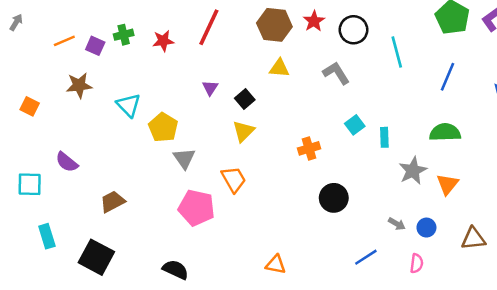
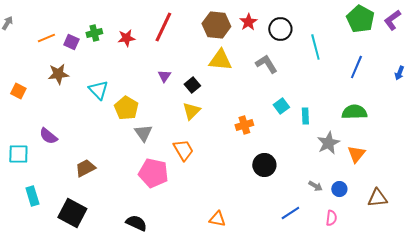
yellow triangle: (279, 68) -> (220, 60), size x1.4

